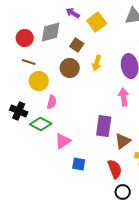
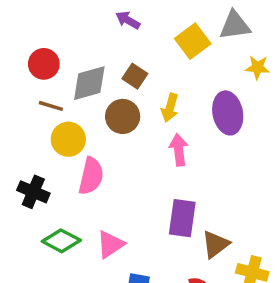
yellow square: (97, 22) -> (193, 41), moved
gray diamond: (51, 32) -> (89, 83), moved
pink arrow: (124, 97) -> (179, 150), moved
pink semicircle: (52, 102) -> (91, 176), size x1.5
green diamond: (41, 124) -> (61, 241), moved

